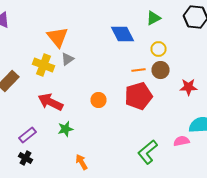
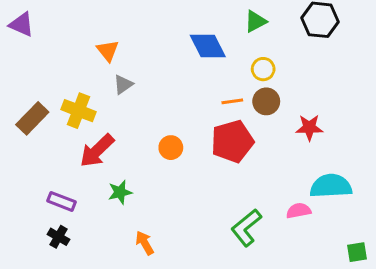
orange triangle: (58, 37) -> (108, 51), size x0.7
yellow cross: (44, 65) -> (78, 111), moved
red arrow: (50, 102) -> (97, 151), turned -70
purple rectangle: (28, 135) -> (62, 201), turned 60

